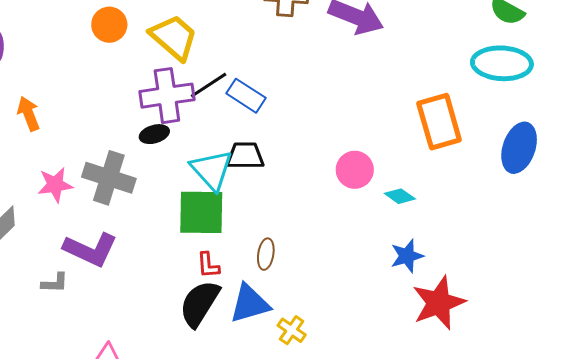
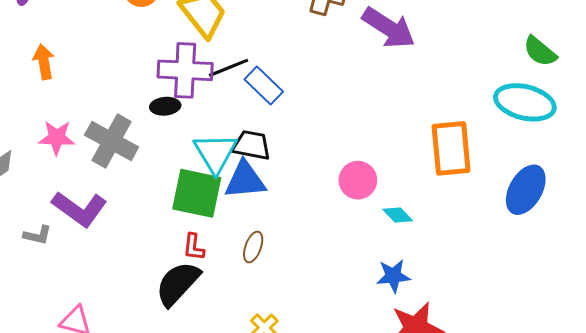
blue triangle: (250, 304) -> (245, 180), moved

